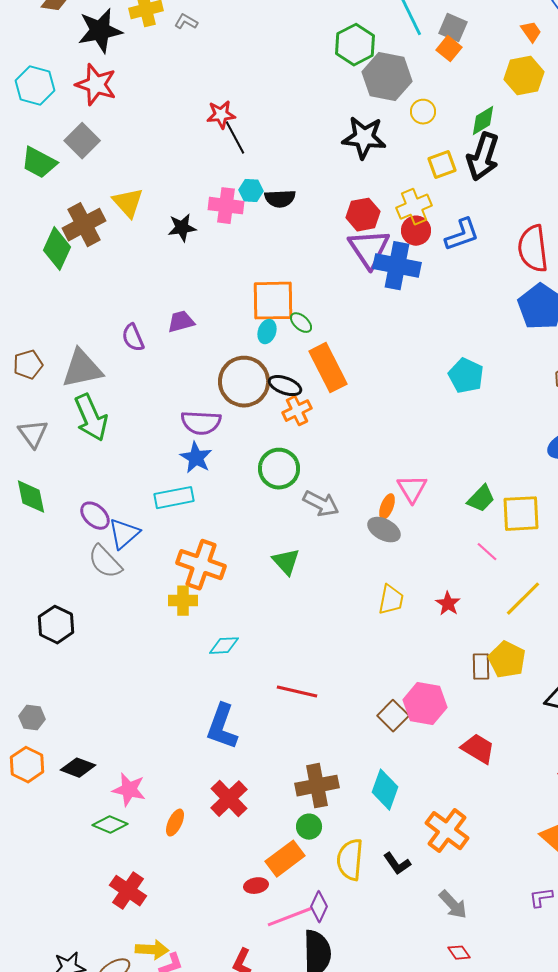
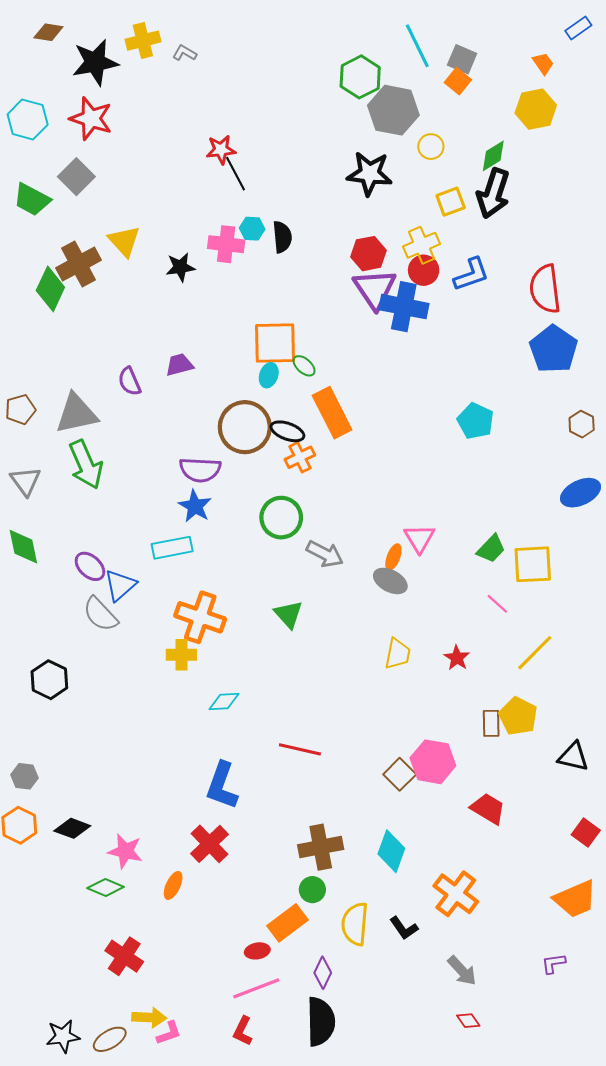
black semicircle: (280, 199) -> (282, 237), turned -92
red cross: (229, 799) -> (209, 844), moved
pink line: (290, 917) -> (256, 988), moved

